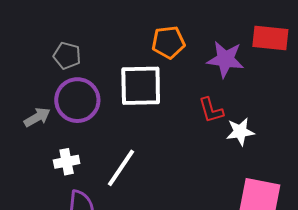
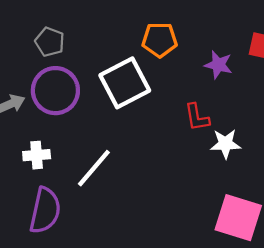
purple star: (225, 59) -> (218, 65), size x0.7
white square: (141, 86) -> (125, 83), turned -33

